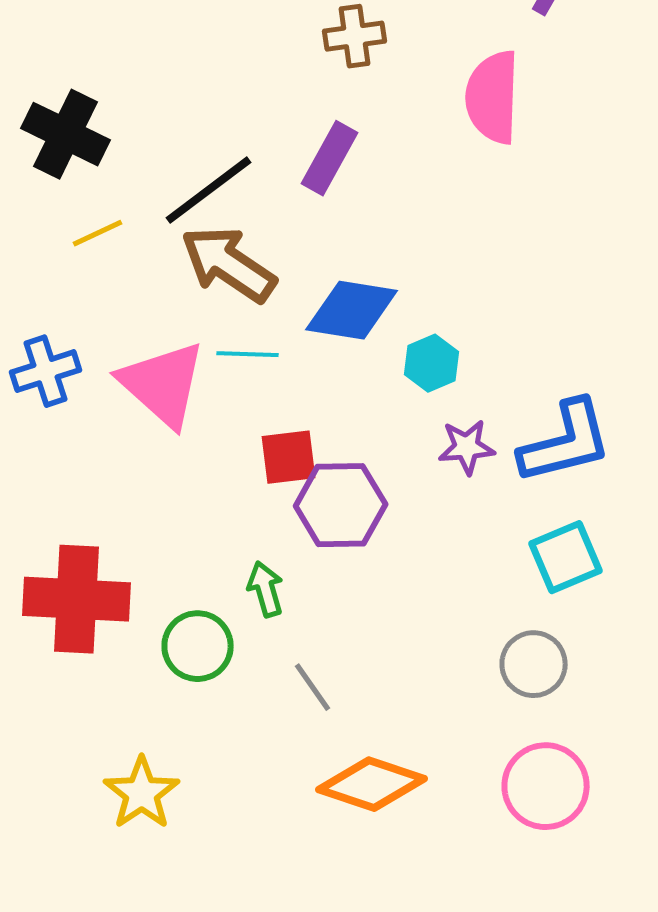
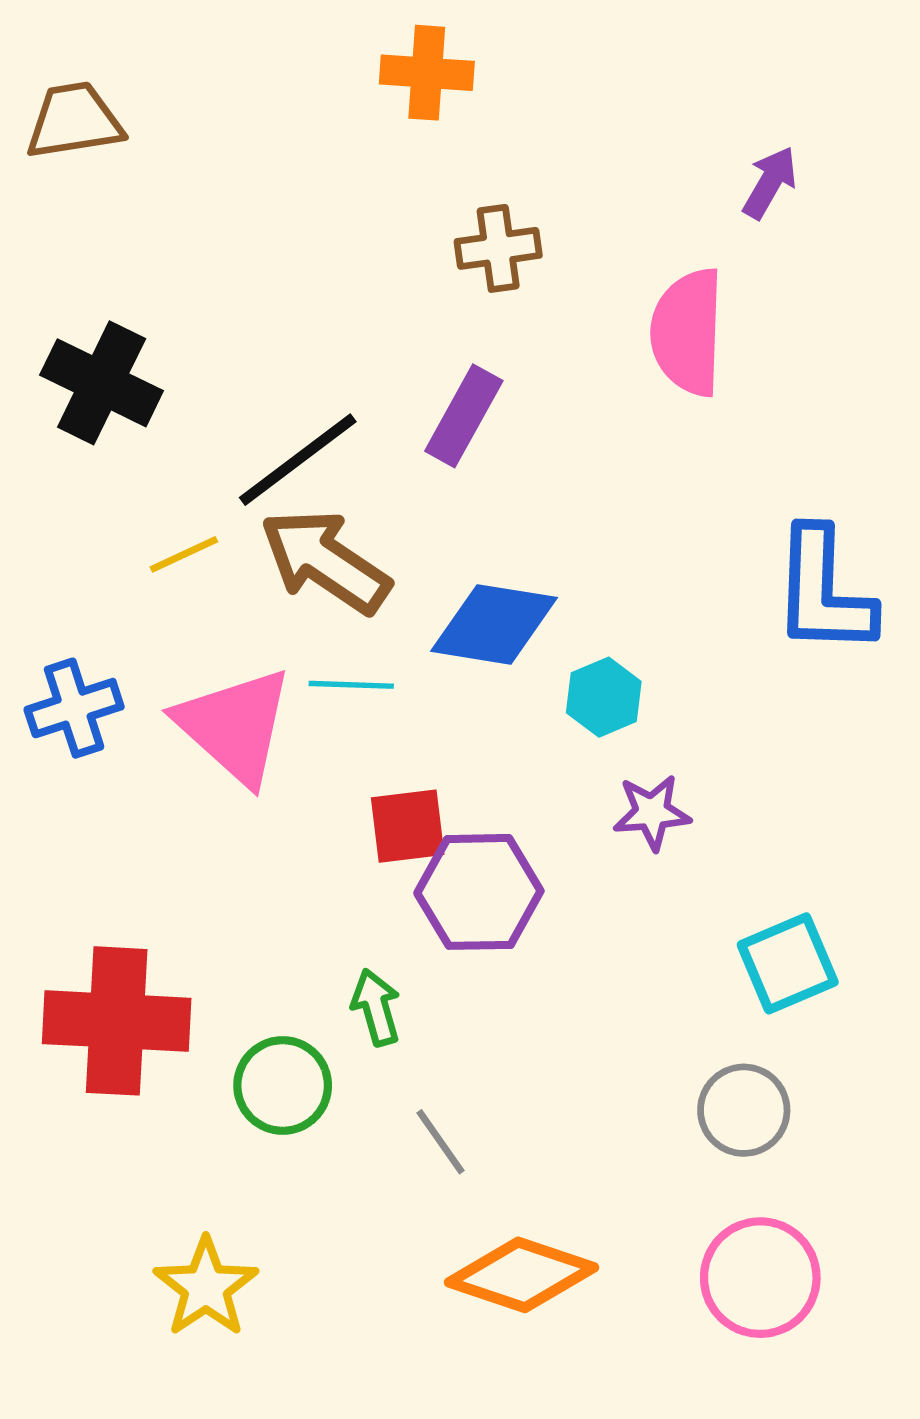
yellow line: (98, 233) -> (184, 554), moved
blue L-shape: (566, 442) -> (823, 591), moved, turned 106

